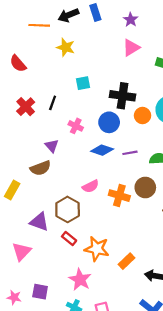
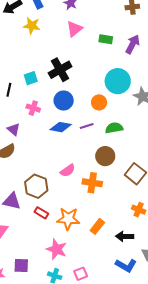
yellow star: (66, 47) -> (32, 26), moved
cyan square: (83, 83) -> (31, 78), moved
black cross: (123, 96) -> (60, 70), moved, turned -30
orange circle: (143, 116) -> (99, 102), moved
pink semicircle: (91, 186) -> (68, 170), moved
orange cross: (119, 196) -> (92, 183), moved

